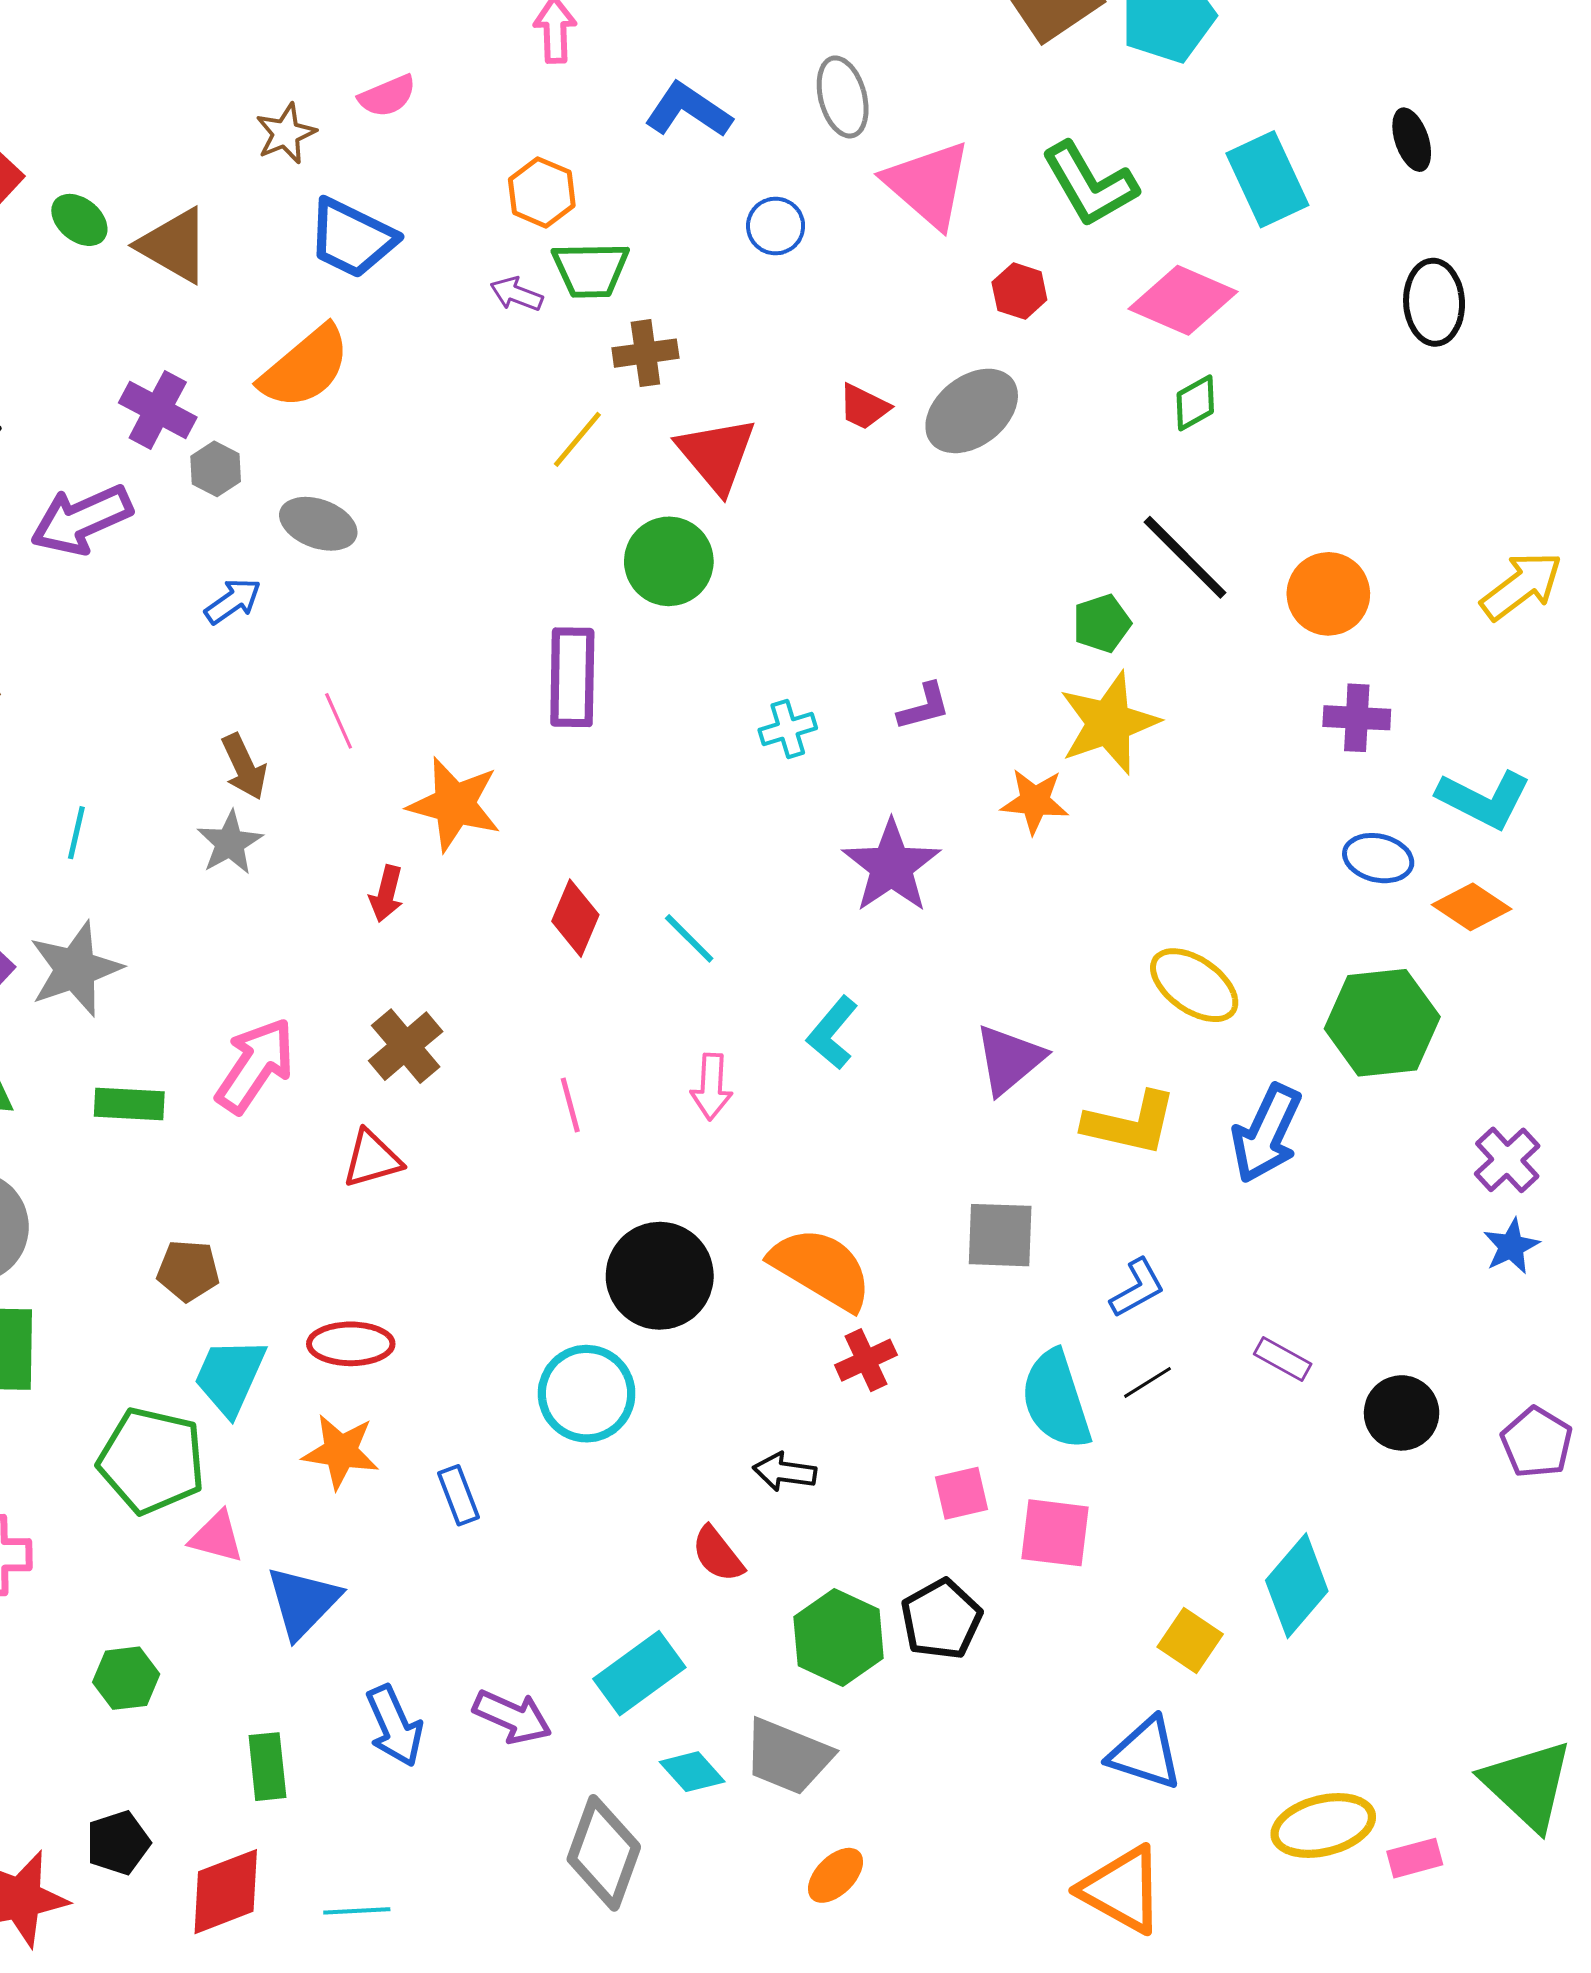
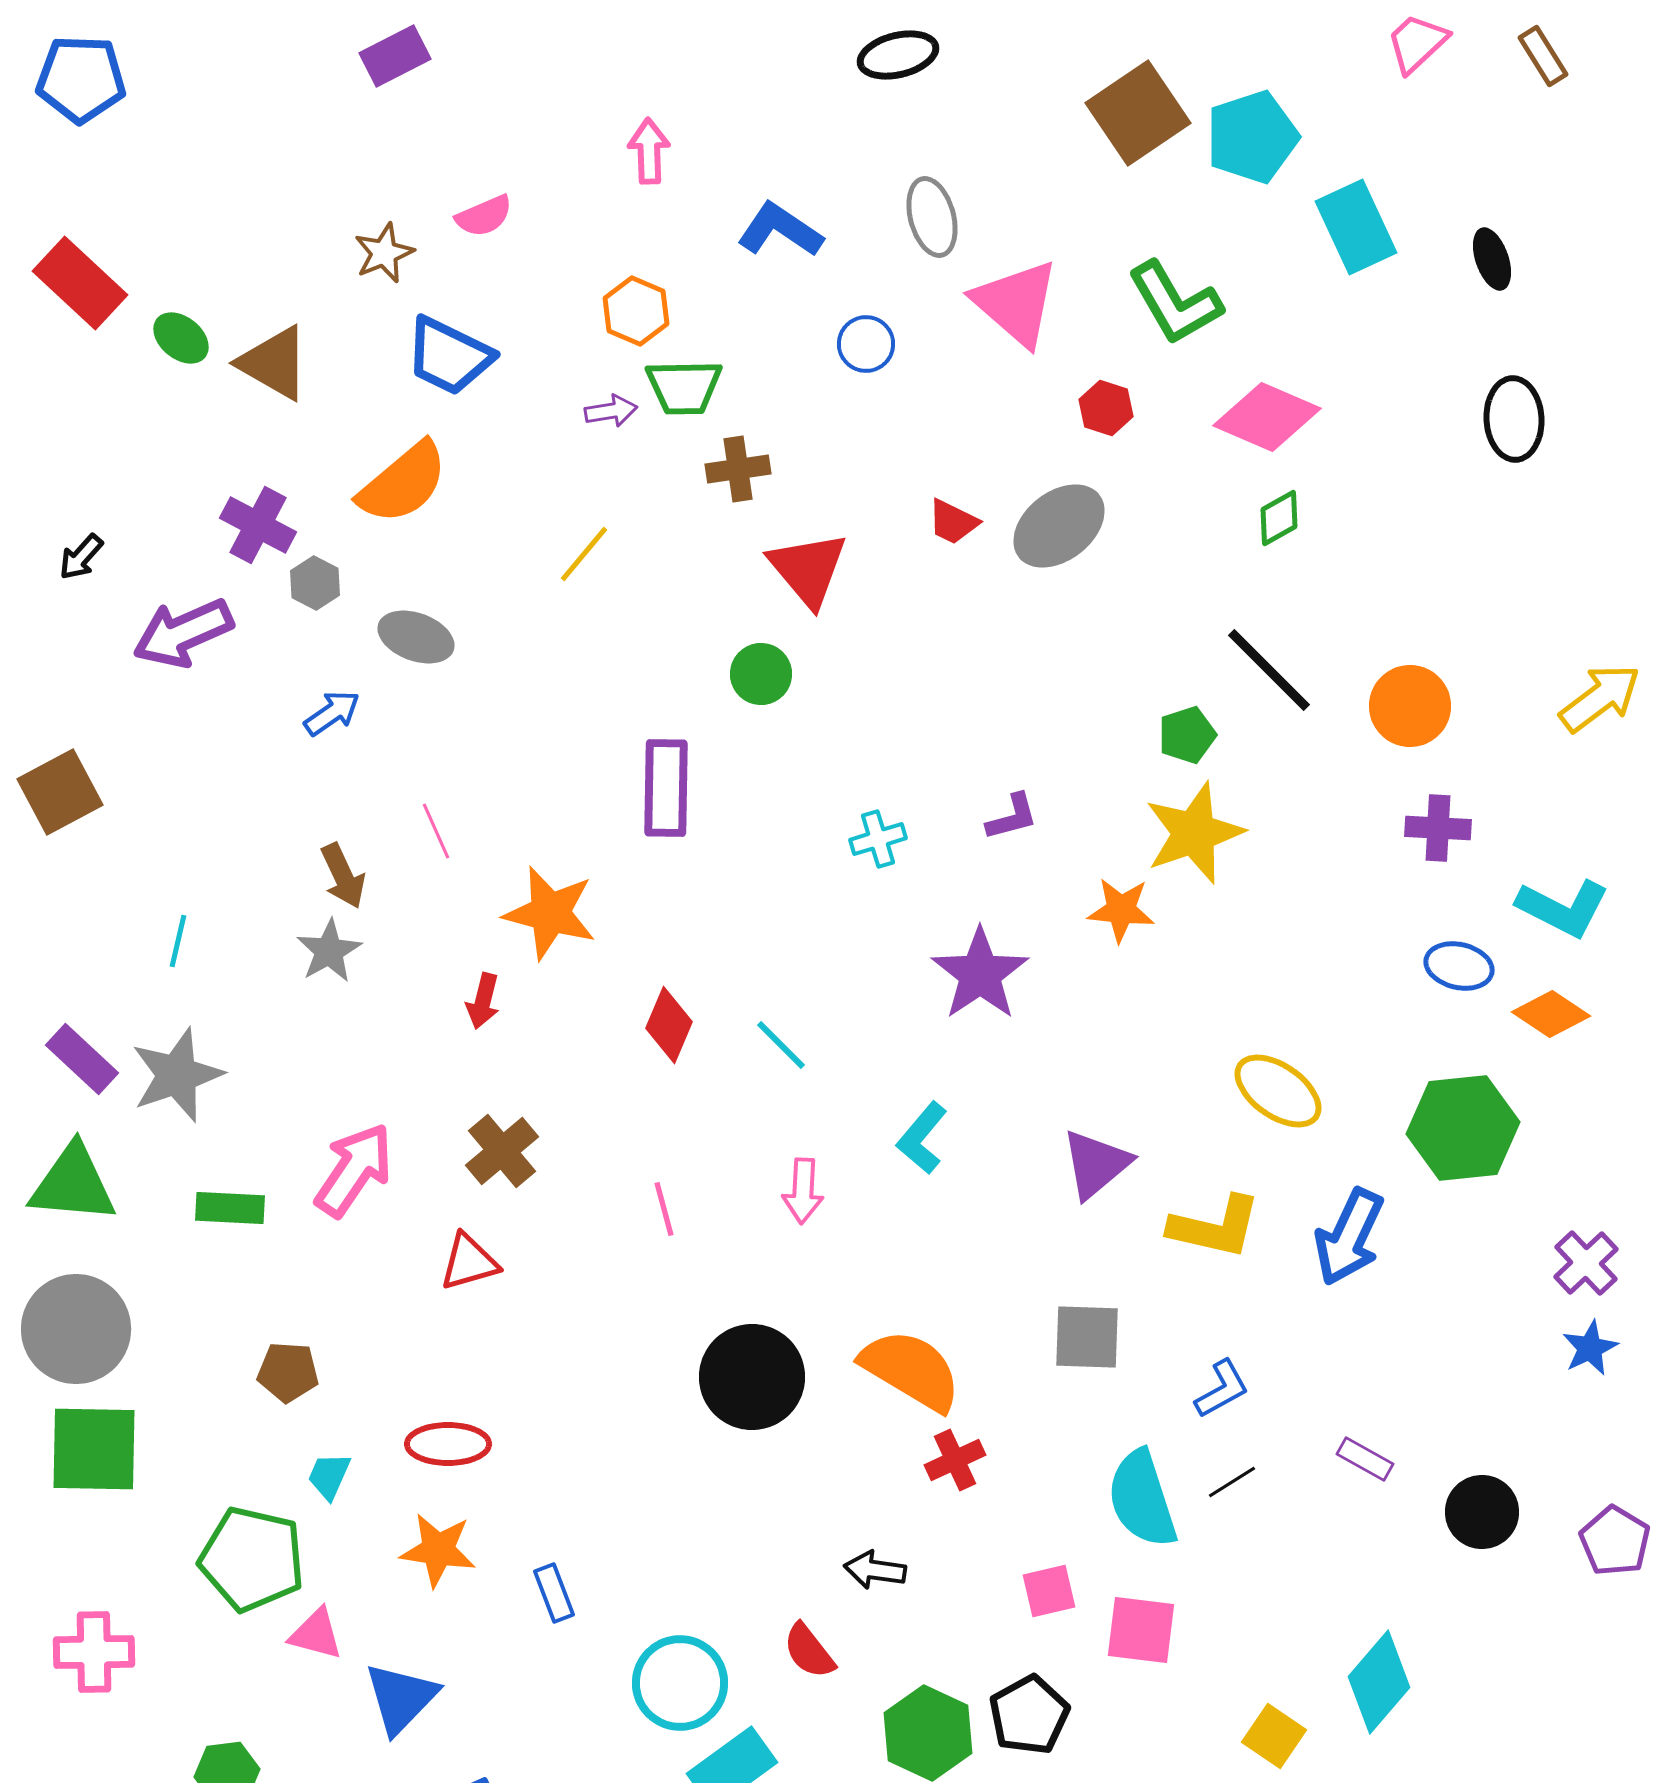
cyan rectangle: (1267, 179) -> (1356, 227), moved
purple arrow: (516, 294) -> (611, 411), turned 150
yellow line: (577, 439) -> (584, 554), moved
green circle: (669, 561) -> (761, 674), size x0.7
cyan trapezoid: (230, 1376) -> (329, 1476), size x0.6
cyan circle: (587, 1394) -> (680, 1683), moved

